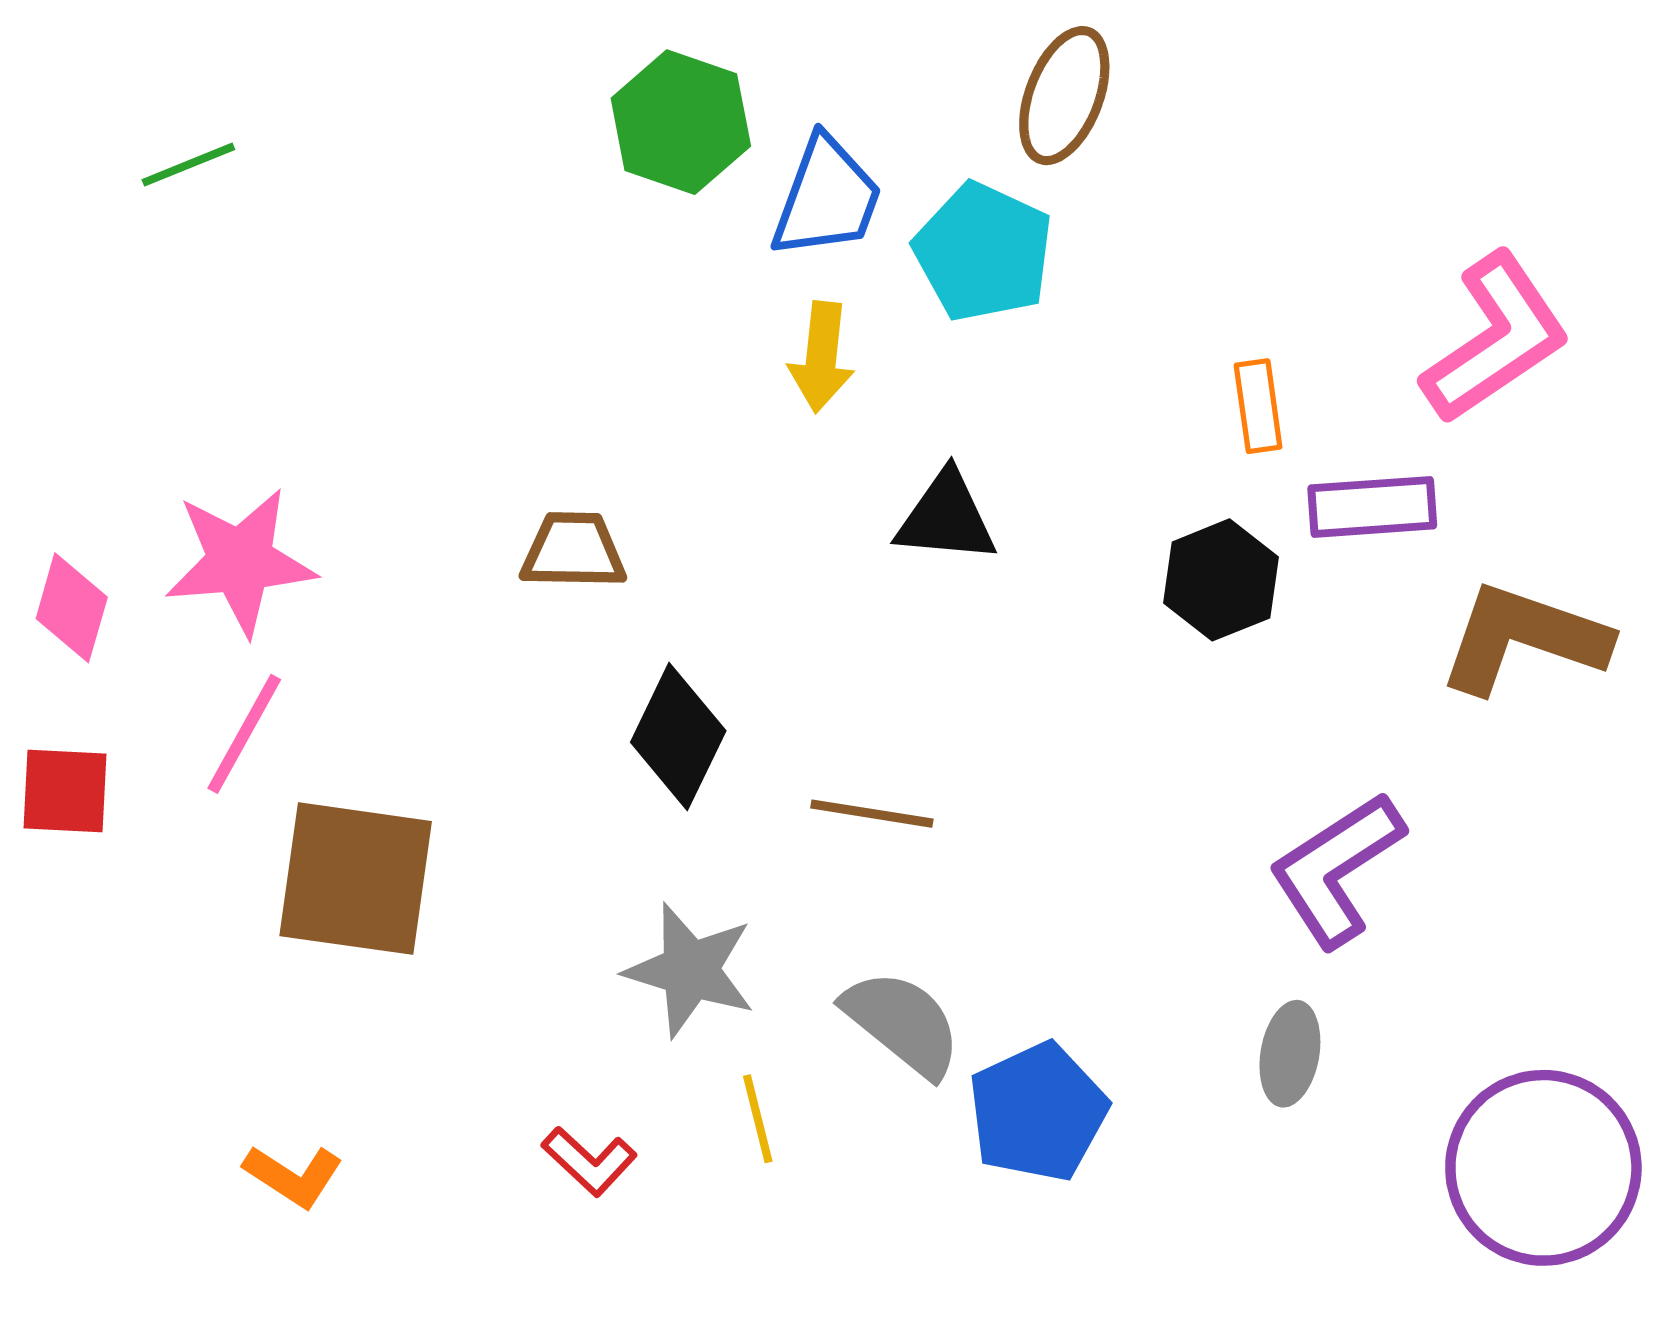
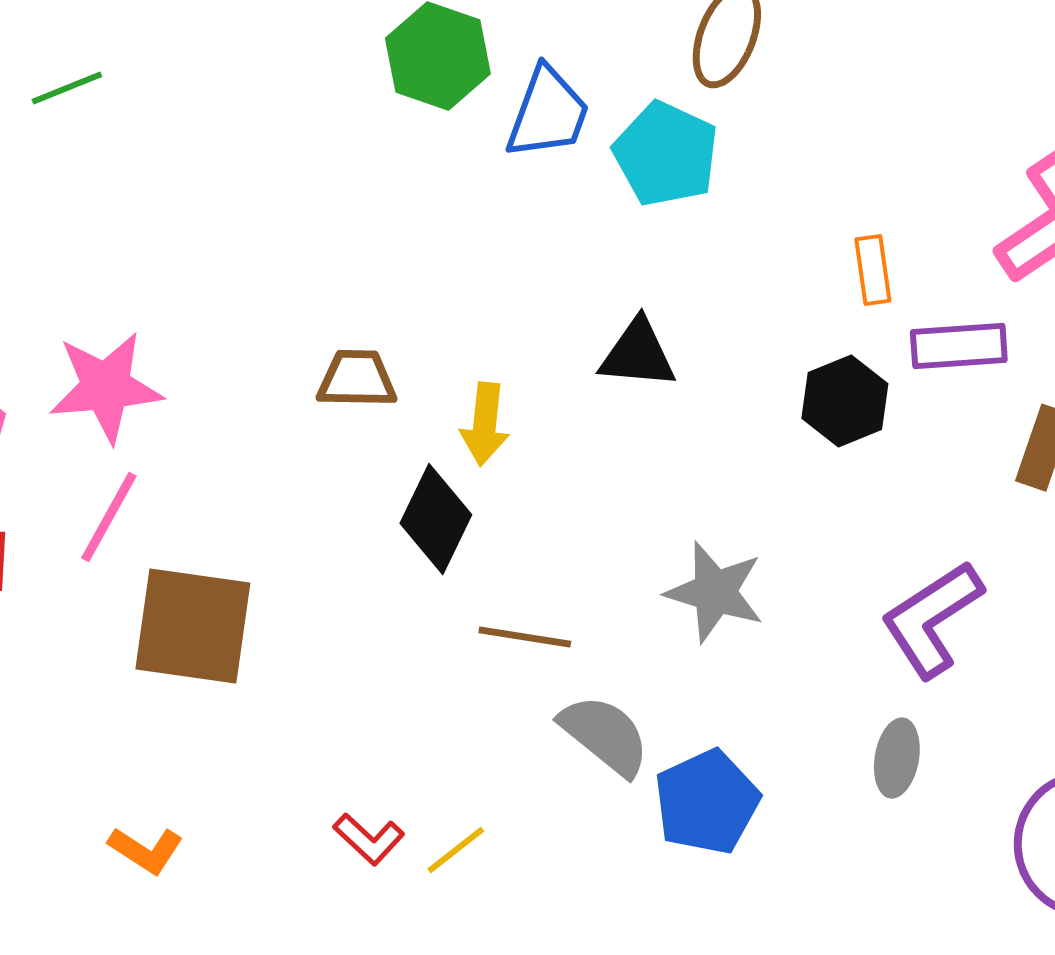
yellow arrow: (821, 357) -> (485, 424), moved
brown line: (872, 814) -> (525, 637), moved
gray star: (690, 970) -> (715, 592), moved
yellow line: (758, 1119) -> (456, 850), moved, turned 66

